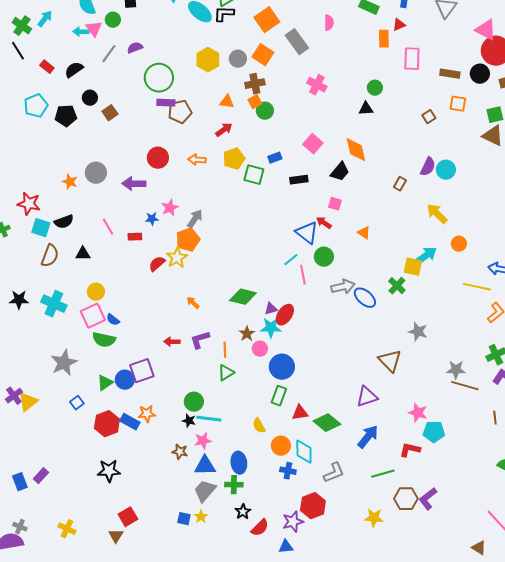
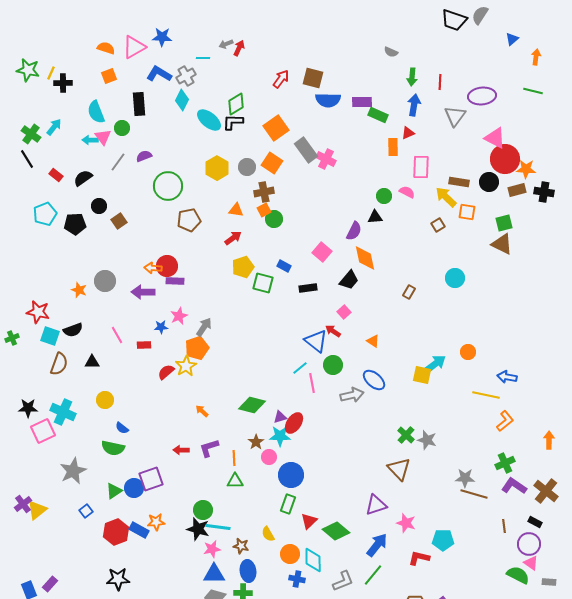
pink semicircle: (329, 23) -> (407, 192), moved, turned -63
pink cross: (317, 85) -> (326, 159), moved
purple rectangle: (166, 103) -> (175, 281), moved
blue rectangle: (275, 158) -> (284, 266), turned 48
orange arrow: (197, 160) -> (153, 268), moved
purple semicircle: (428, 167) -> (354, 231), moved
pink square: (335, 204) -> (344, 312), turned 32
yellow arrow: (437, 214) -> (446, 197), moved
green cross: (397, 286) -> (406, 435), moved
blue ellipse: (365, 298) -> (374, 380), moved
pink square: (93, 316) -> (43, 431), moved
green triangle: (226, 373) -> (235, 481), turned 30
red triangle: (300, 413) -> (309, 521), turned -36
pink star: (418, 413) -> (406, 523), moved
black star: (189, 421) -> (198, 529), size x1.6
brown star: (180, 452) -> (241, 546), moved
green line: (383, 474) -> (373, 575), moved, turned -35

